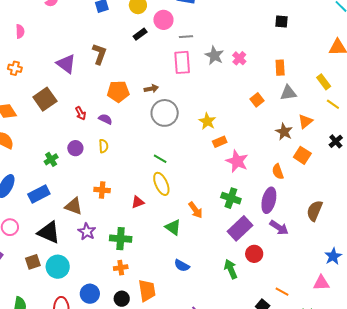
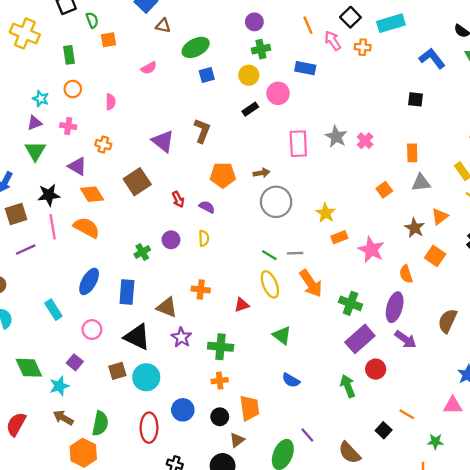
gray line: (186, 37) -> (295, 253), moved
pink star: (237, 161) -> (371, 250), moved
blue rectangle: (39, 194) -> (127, 292), turned -60
orange arrow: (196, 210) -> (311, 283), moved, size x1.4

